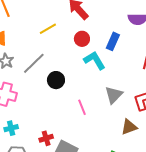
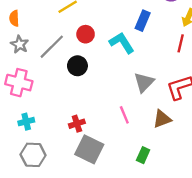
red circle: (82, 39) -> (86, 34), moved
pink line: (82, 107) -> (124, 115), moved
red cross: (46, 138) -> (77, 124), moved

